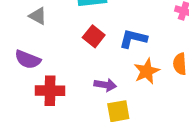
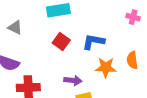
orange star: (147, 71) -> (106, 67), turned 30

